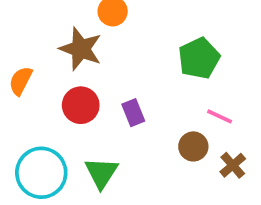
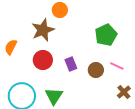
brown star: (81, 49) -> (43, 30), turned 30
brown circle: (193, 146) -> (96, 70), moved

